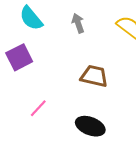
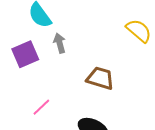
gray arrow: (78, 23) -> (60, 43), moved

